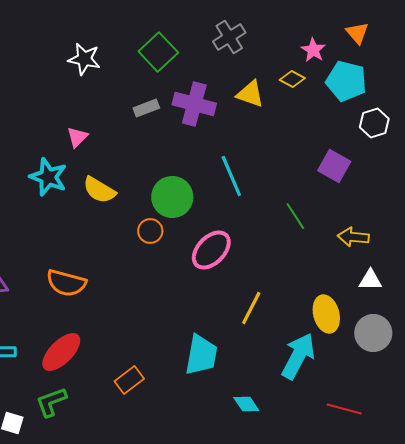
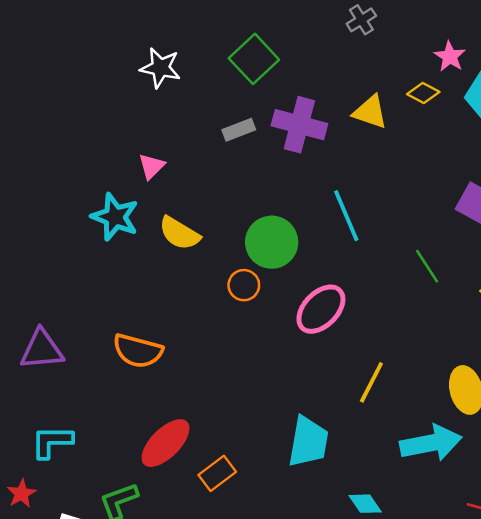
gray cross: (229, 37) -> (361, 20), moved, size x0.7
red ellipse: (61, 352) -> (166, 443), moved
cyan arrow: (298, 356) -> (431, 443), turned 51

